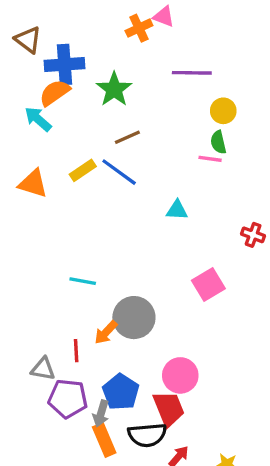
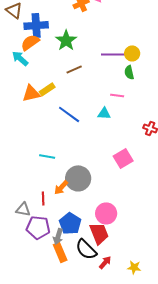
purple line: (192, 73) -> (113, 54), moved
pink line: (210, 159) -> (117, 95), moved
blue line: (119, 172) -> (69, 114), moved
orange triangle: (33, 184) -> (31, 93), moved, turned -30
black semicircle: (147, 435) -> (86, 249), turned 50

